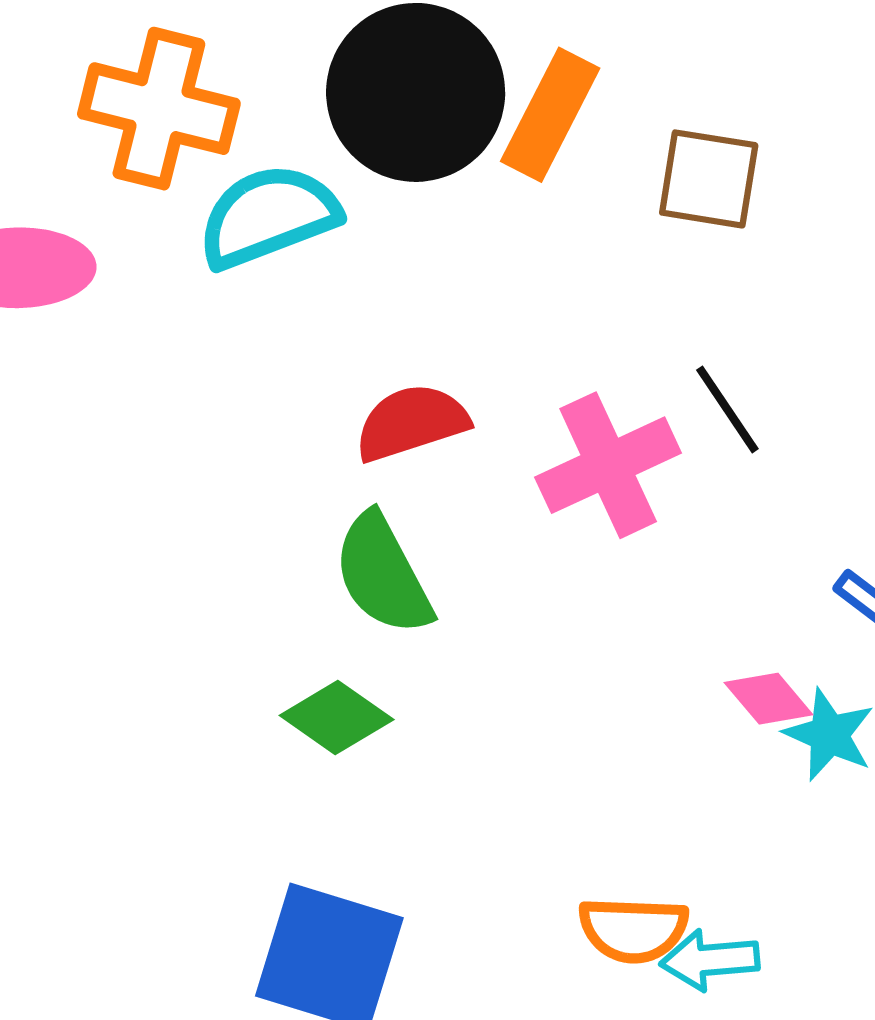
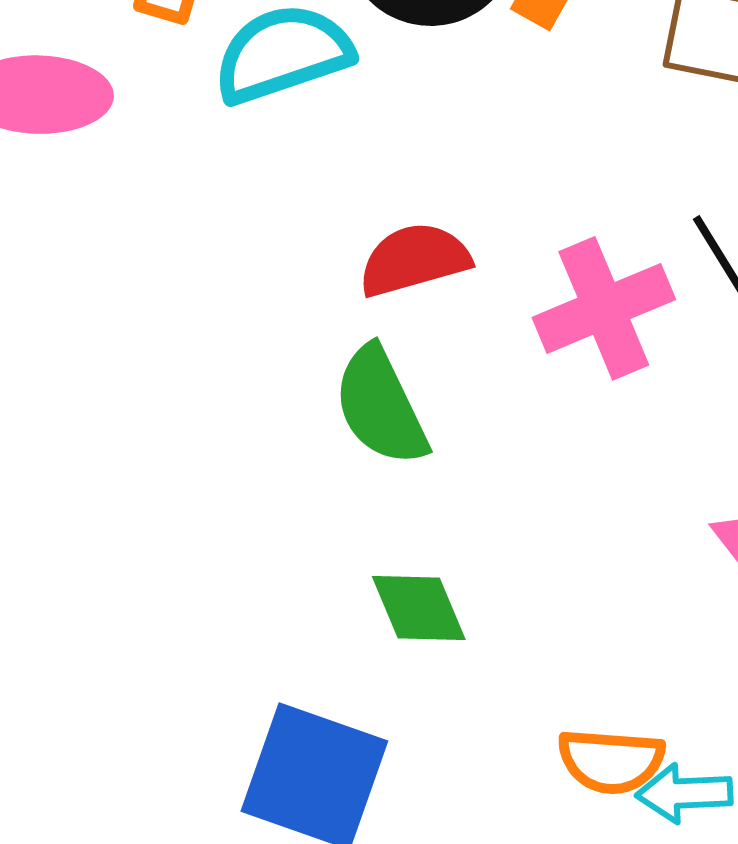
green diamond: (337, 717) -> (419, 608), moved, turned 30

